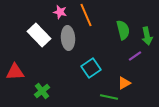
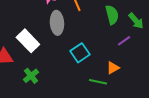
white rectangle: (39, 35) -> (28, 41), moved
green arrow: (147, 36) -> (136, 21), turned -30

